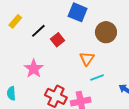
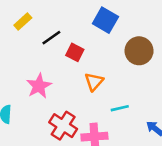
red square: (58, 40) -> (75, 52), turned -32
orange triangle: (87, 59) -> (94, 82), moved

